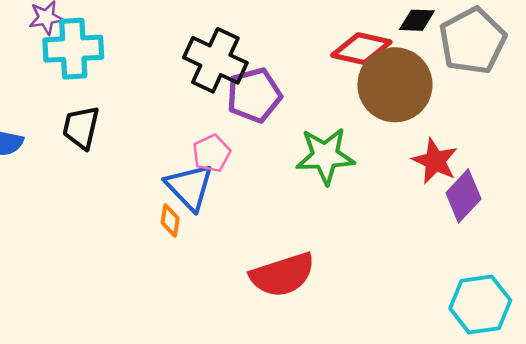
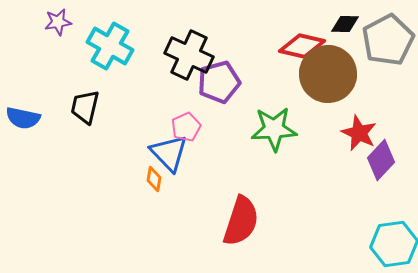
cyan cross: (73, 49) -> (110, 46), moved, turned 33
red semicircle: (283, 275) -> (241, 221), turned -54

